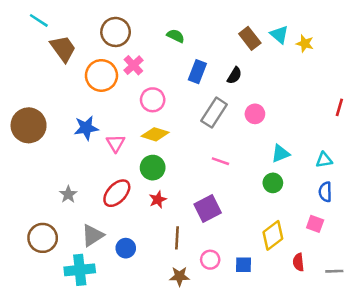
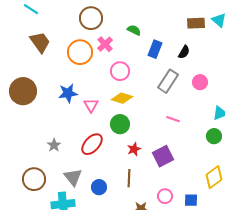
green semicircle: (176, 36) -> (134, 30), moved
brown rectangle: (250, 38) -> (196, 23), turned -54
brown trapezoid: (63, 49) -> (40, 42), moved
red star: (158, 200) -> (134, 149), moved
gray triangle: (93, 235) -> (73, 177), turned -36
brown line: (177, 238) -> (129, 178), moved

